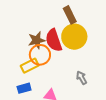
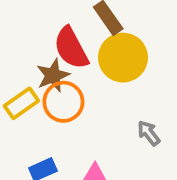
red semicircle: (54, 40) -> (71, 48), moved
yellow rectangle: (30, 66) -> (21, 103), moved

